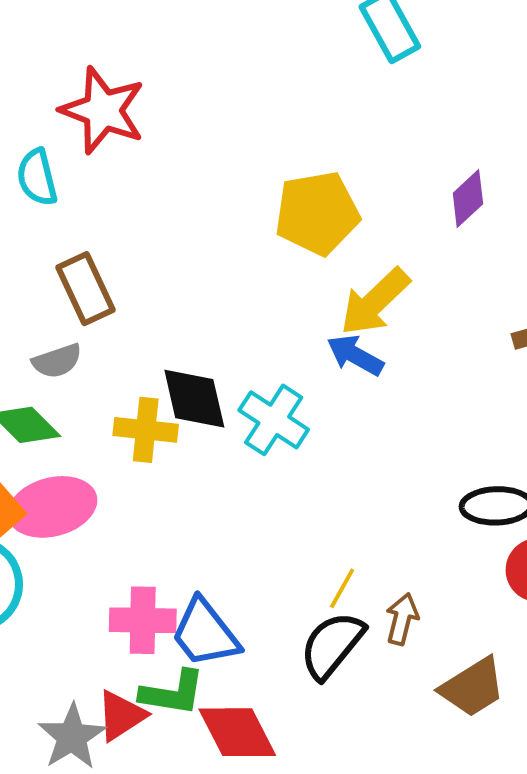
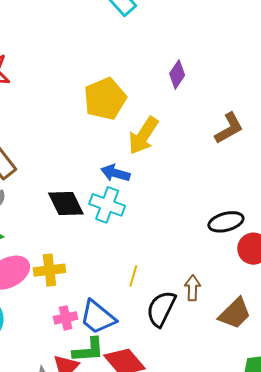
blue arrow: (355, 355) -> (115, 173), moved
yellow cross: (146, 430) -> (49, 270), moved
yellow line: (342, 588) -> (133, 276), moved
pink cross: (143, 620) -> (66, 318), size x0.7

